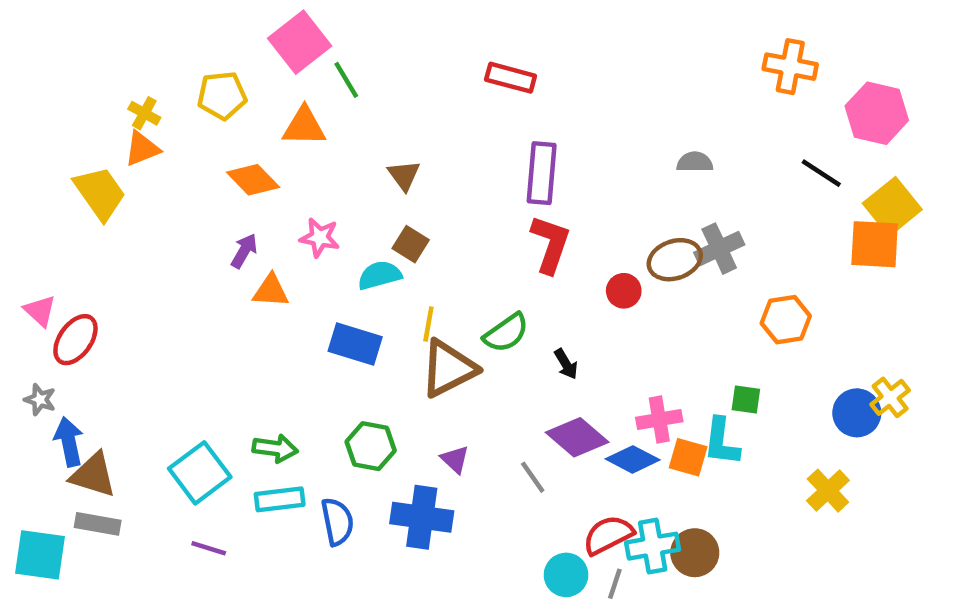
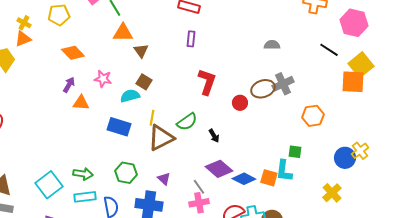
orange triangle: (304, 127) -> (123, 33), moved
purple rectangle: (542, 173) -> (191, 39), moved, size x0.6
pink cross: (659, 420) -> (199, 203), moved

